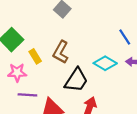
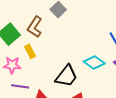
brown L-shape: (61, 52) -> (35, 27), moved

